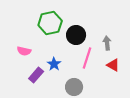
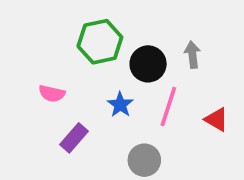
gray arrow: (107, 43) -> (192, 55), moved
blue star: (54, 64) -> (120, 105), moved

